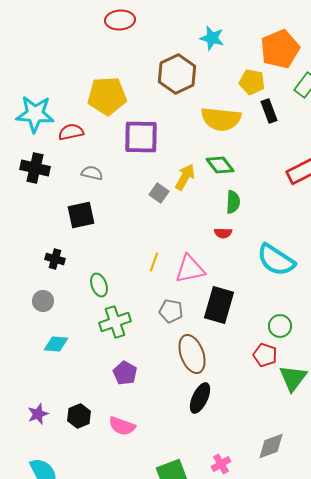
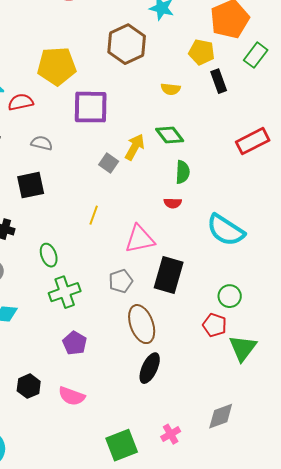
yellow semicircle: (221, 119) -> (171, 89), size x0.5
yellow line: (154, 262) -> (94, 215), moved
gray pentagon: (171, 311) -> (121, 281), turned -30

